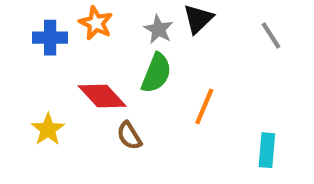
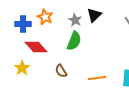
red diamond: (102, 96) -> (36, 47), moved
orange line: (204, 106) -> (97, 78), moved, turned 60

